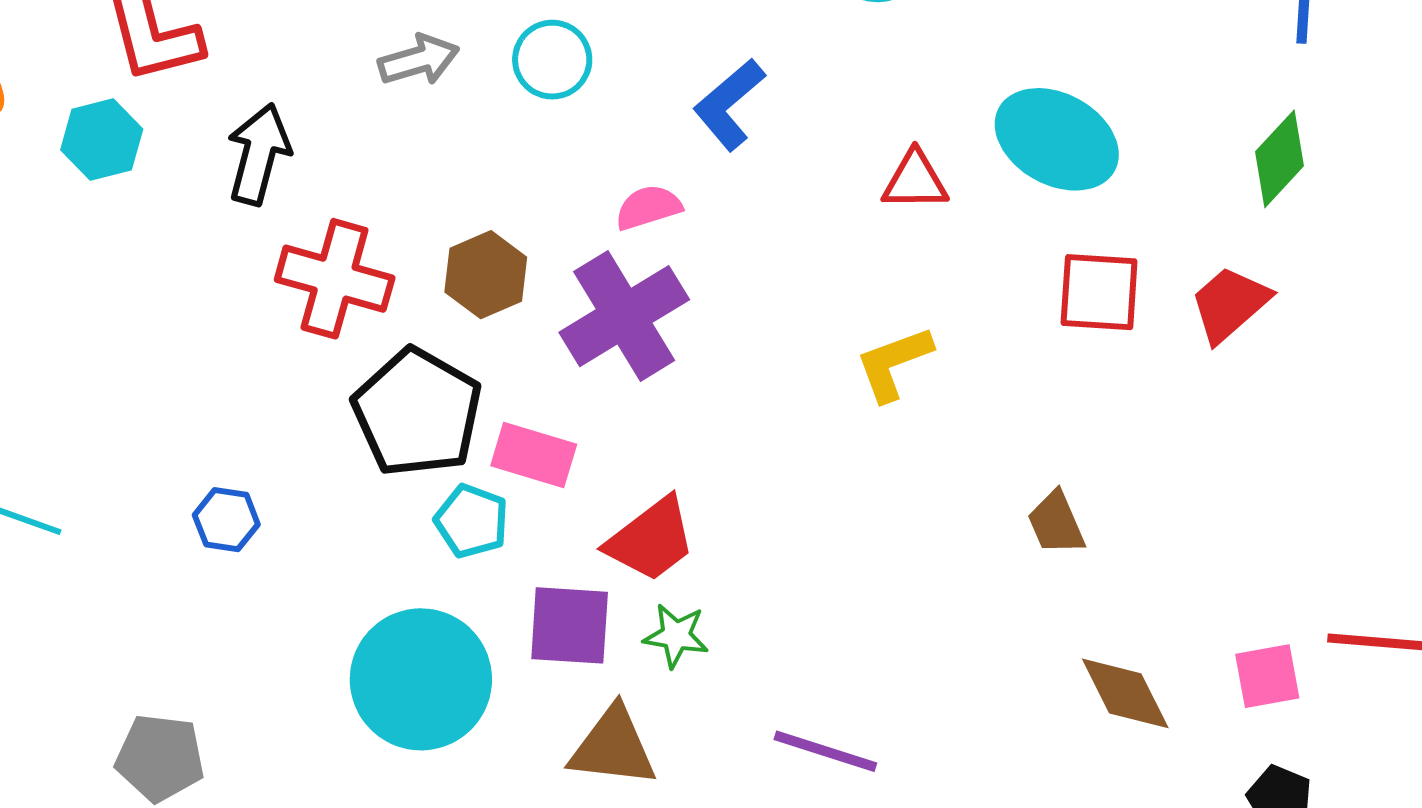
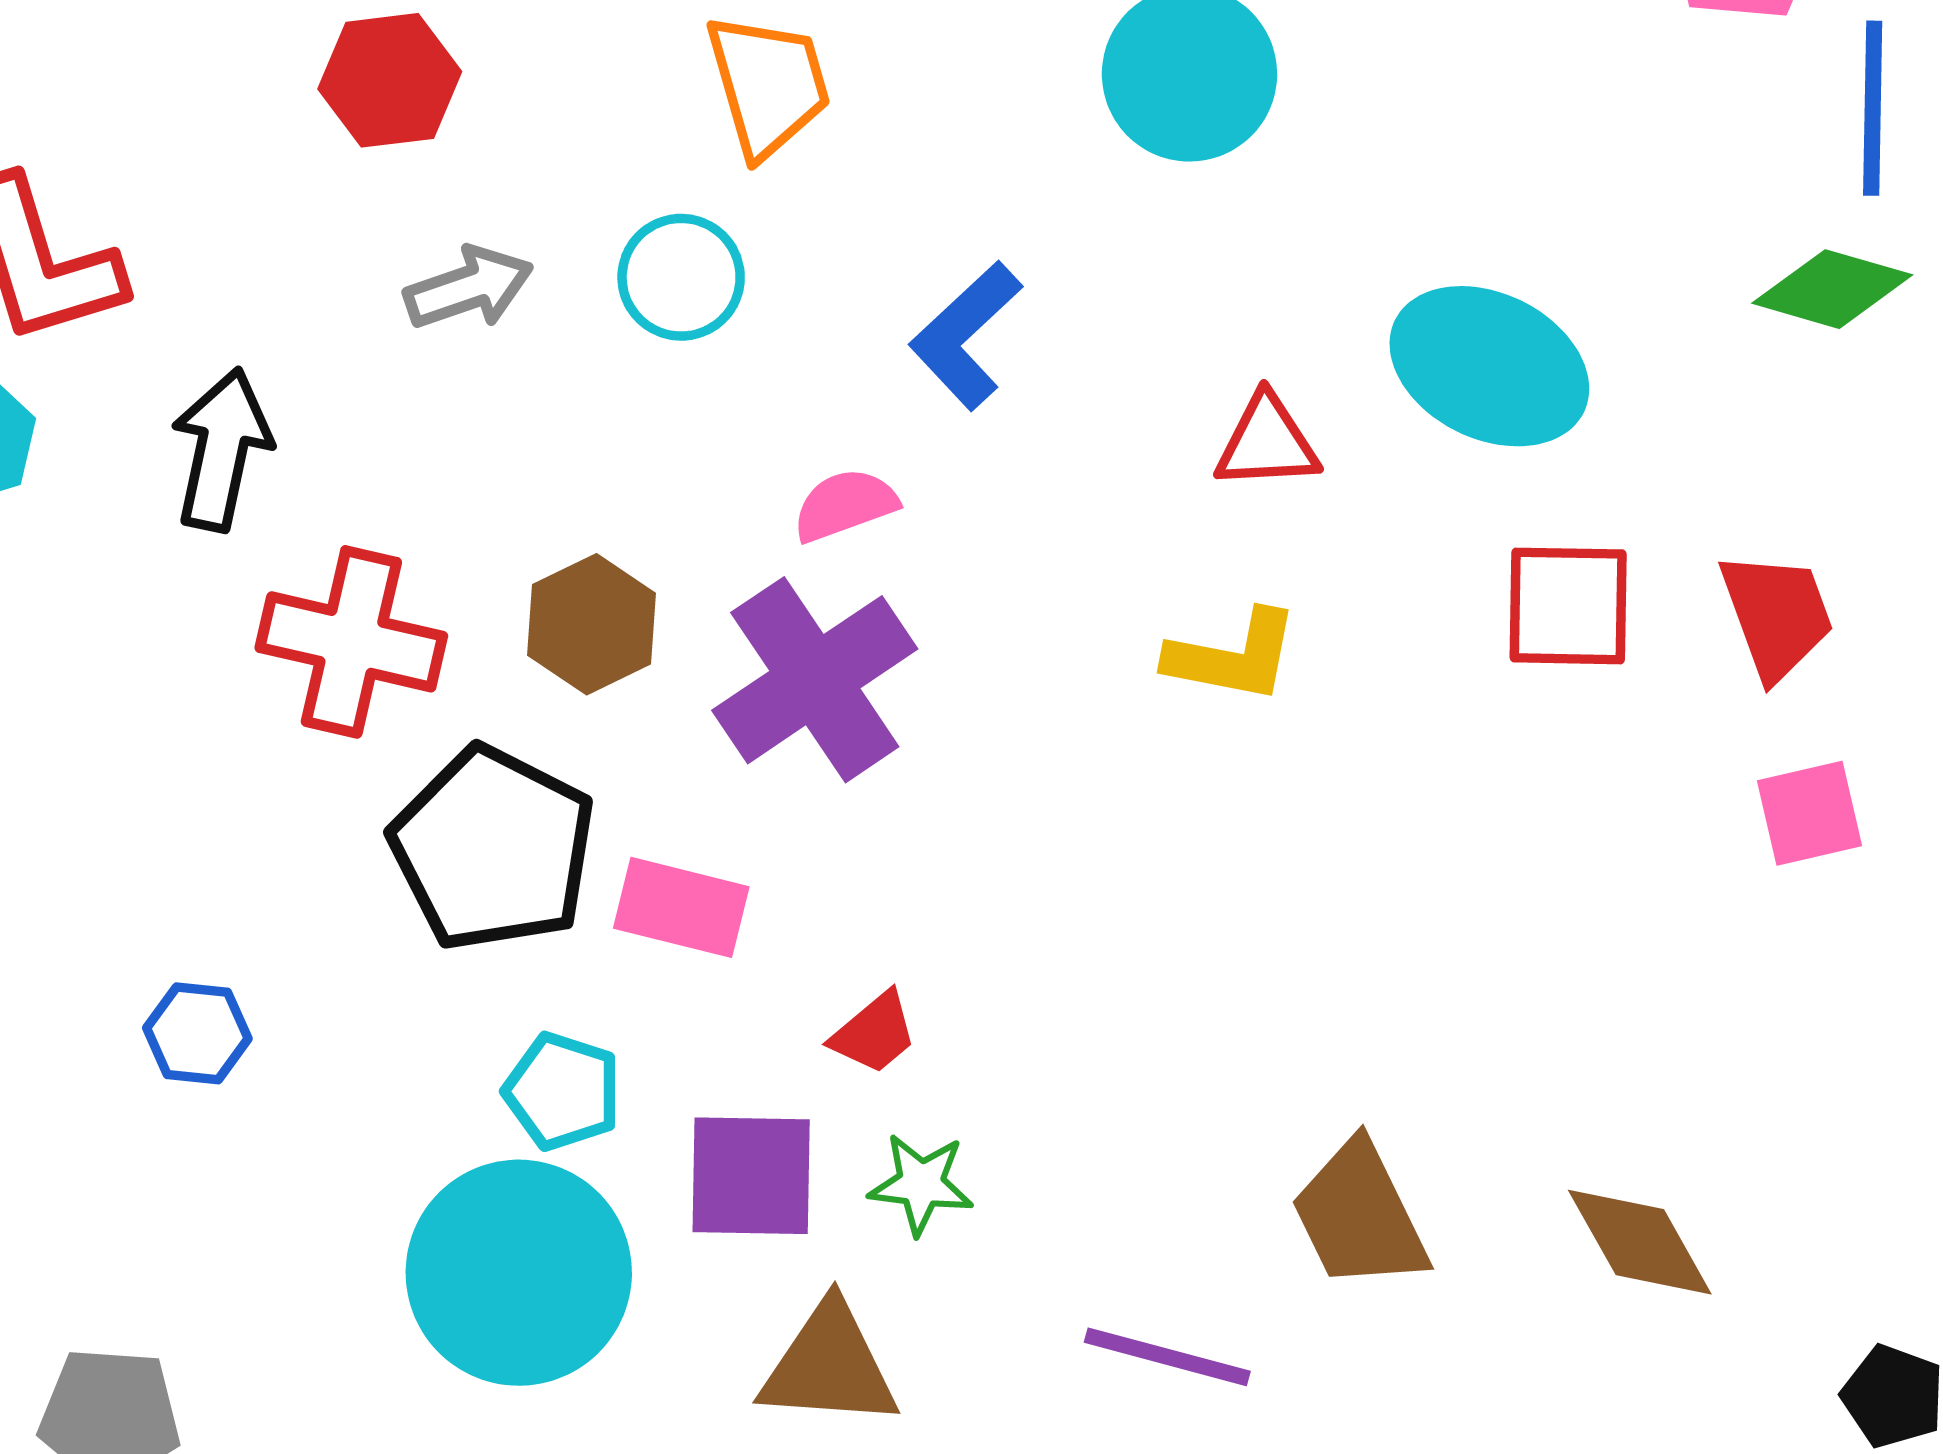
green diamond: (1280, 159) -> (1832, 289), moved, turned 66
red trapezoid: (1230, 304) -> (1777, 615), turned 114
yellow L-shape: (894, 363) -> (1233, 656), moved, turned -146
cyan pentagon: (472, 521) -> (562, 1091), moved
brown trapezoid: (1056, 523) -> (1360, 1216), moved, size x1.5
red trapezoid: (651, 540) -> (874, 1033), size x0.6
pink square: (1267, 676) -> (1809, 813), moved

